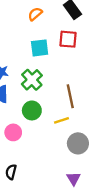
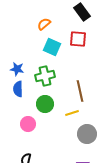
orange semicircle: (35, 14) -> (44, 24), moved
cyan square: (40, 48) -> (52, 47), turned 30
green cross: (32, 80) -> (45, 76), turned 30

